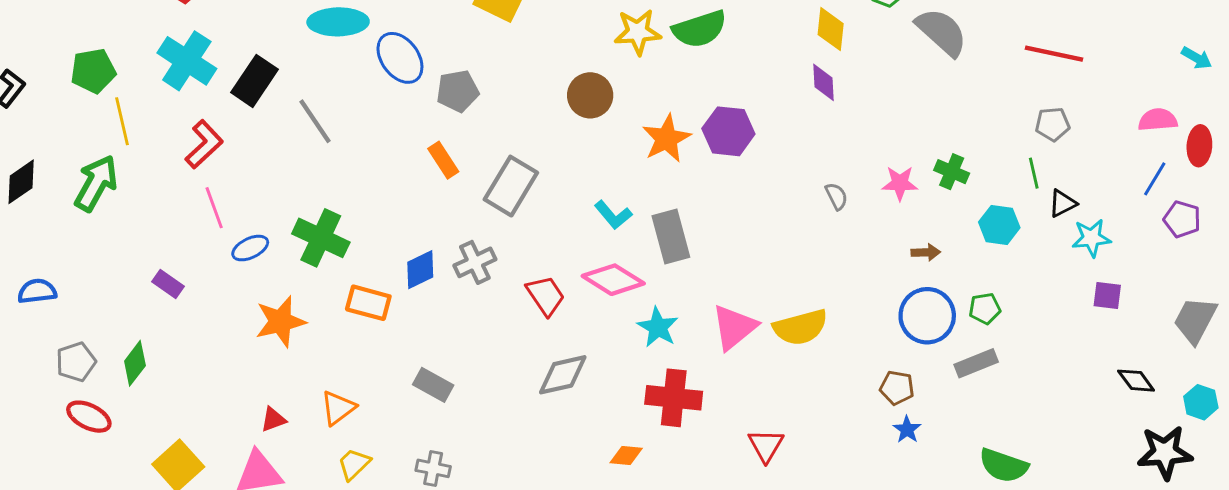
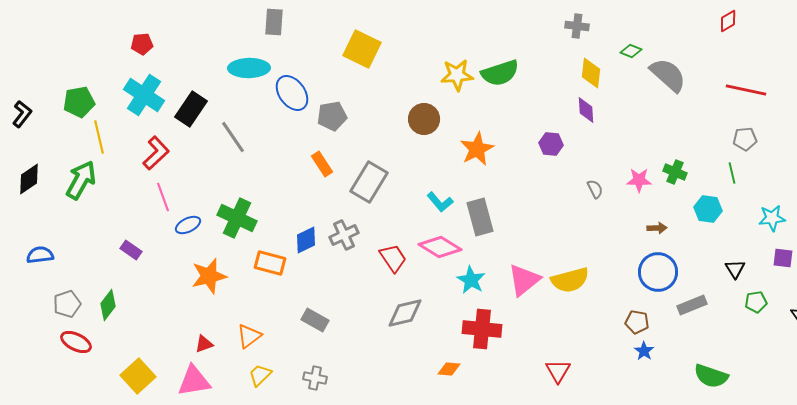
purple hexagon: (728, 131) -> (551, 144), moved, size x0.7
black triangle: (1063, 203) -> (735, 269), moved, turned -35
green pentagon: (985, 309) -> (756, 302), moved
red triangle: (766, 445) -> (558, 371), moved

